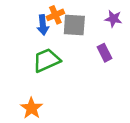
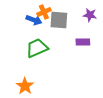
blue arrow: (43, 25) -> (34, 20), turned -63
purple rectangle: (105, 53) -> (83, 42), turned -64

